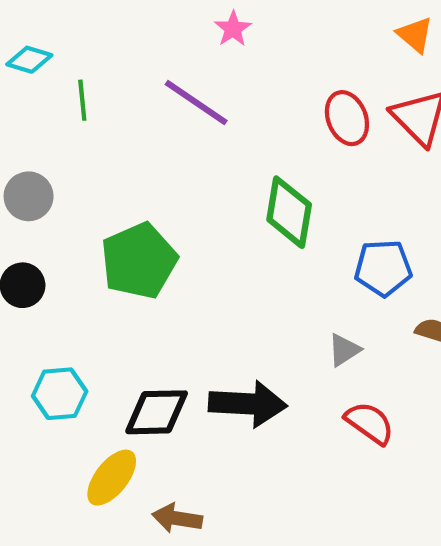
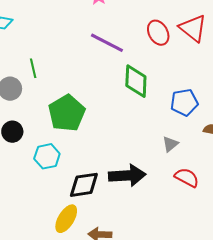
green line: (82, 100) -> (33, 68), moved
purple line: (196, 103) -> (107, 43), moved
cyan hexagon: (60, 394) -> (47, 156), moved

